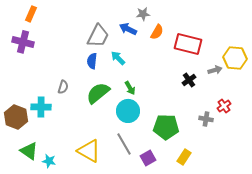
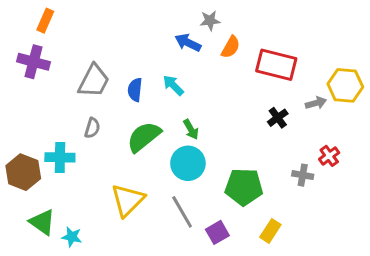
gray trapezoid: (98, 36) -> (94, 81), moved
yellow triangle: (89, 151) -> (128, 200), moved, turned 45

